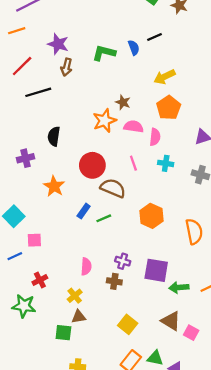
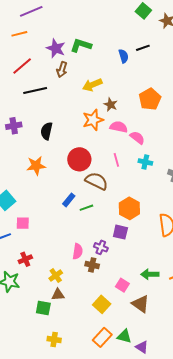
green L-shape: (104, 53) -> (81, 45), moved
yellow arrow: (164, 77) -> (92, 85), moved
orange pentagon: (169, 108) -> (150, 99), moved
pink semicircle: (155, 137) -> (137, 138), turned -63
purple cross: (26, 158) -> (14, 126), moved
orange star: (54, 186) -> (36, 166), moved, turned 30
pink semicircle: (86, 267) -> (78, 251), moved
purple square: (156, 270) -> (120, 232), moved, size x0.7
pink square: (191, 333) -> (122, 285), moved

